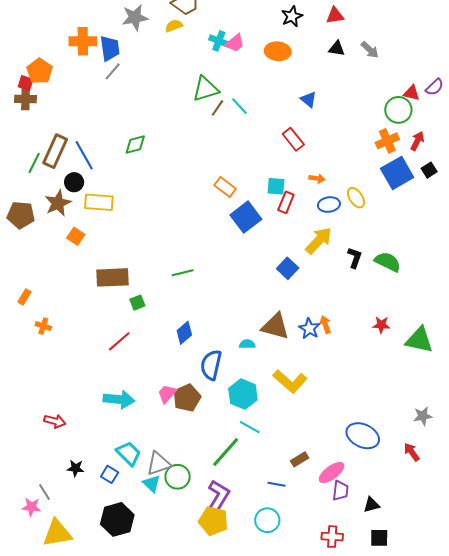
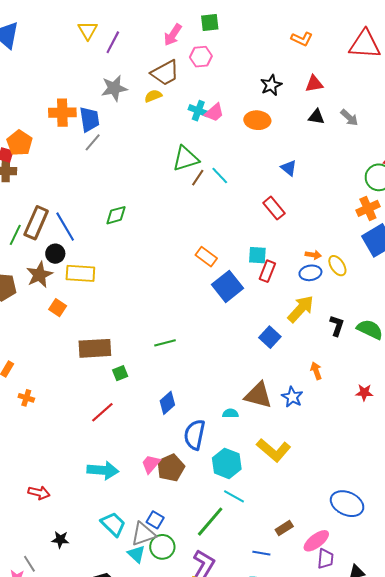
orange arrow: (317, 178) -> (313, 255), moved
orange arrow: (325, 325) -> (316, 371), moved
blue square: (110, 474) -> (155, 520), moved

